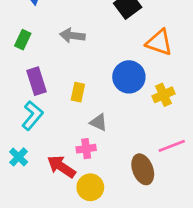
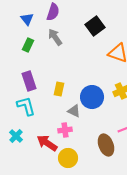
gray arrow: (72, 36) -> (55, 37), moved, turned 48
green rectangle: (23, 40) -> (28, 45), moved
blue circle: (129, 77) -> (92, 97), moved
cyan L-shape: (32, 116) -> (26, 106), turned -55

